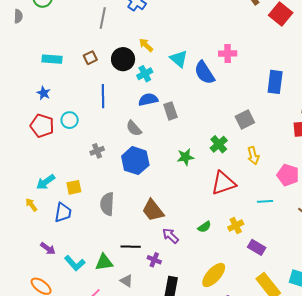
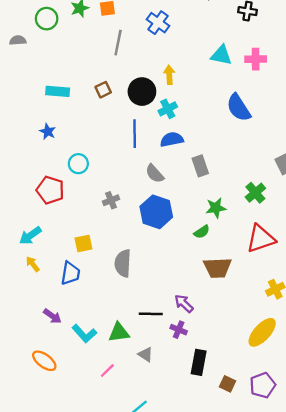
gray semicircle: (18, 16) -> (18, 40), turned -96
yellow arrow: (146, 45) -> (169, 75), turned 42
pink cross: (228, 53) -> (256, 59), moved
cyan triangle: (179, 59) -> (221, 55), moved, turned -30
blue line: (103, 96) -> (135, 134), moved
gray rectangle: (170, 111) -> (200, 166), moved
red pentagon: (42, 126) -> (50, 190), moved
cyan arrow: (46, 182) -> (30, 236), moved
brown trapezoid: (153, 210) -> (217, 268), moved, turned -55
green semicircle: (204, 227) -> (202, 232), moved
purple arrow: (170, 236) -> (184, 303), moved
yellow ellipse: (214, 275) -> (262, 332), moved

